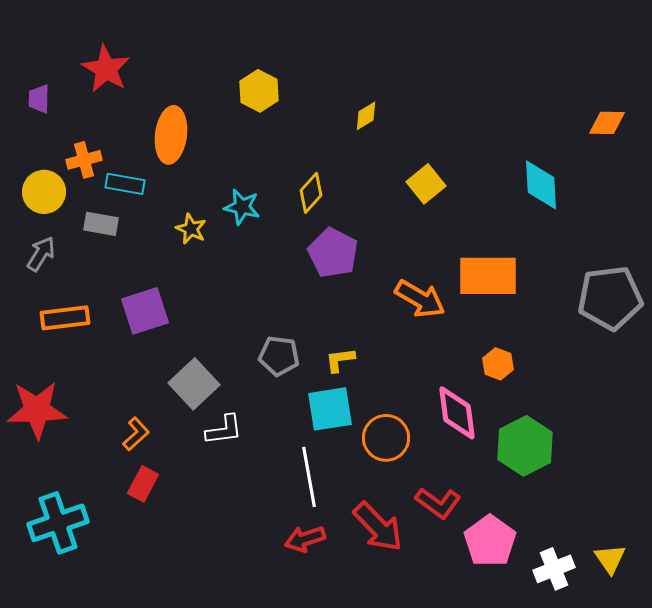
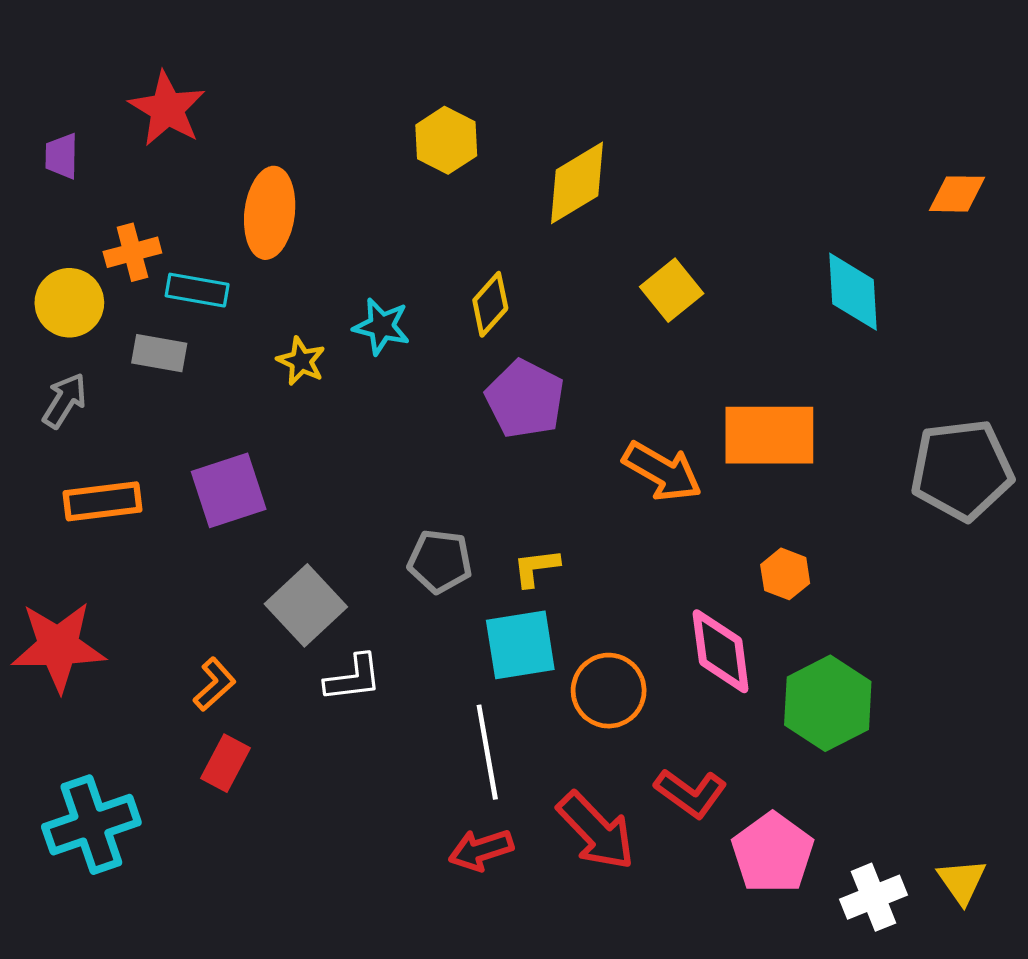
yellow hexagon: (259, 91) -> (446, 140), moved
yellow diamond: (366, 116) -> (577, 183), size x1.8

